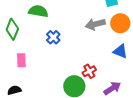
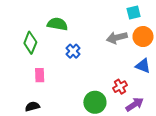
red cross: (89, 71) -> (120, 87), moved

